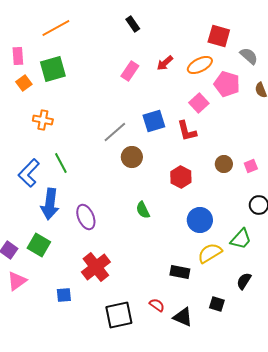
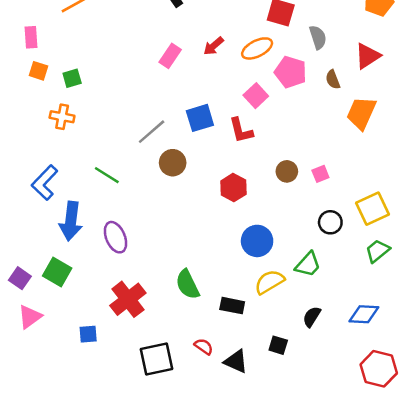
gray semicircle: (249, 56) -> (318, 37), turned 30
green square: (53, 69) -> (72, 78), moved, size x0.6
orange square: (24, 83) -> (38, 71), turned -35
green line: (61, 163) -> (107, 175), moved, turned -30
green semicircle: (143, 210) -> (188, 284), moved, size x1.4

